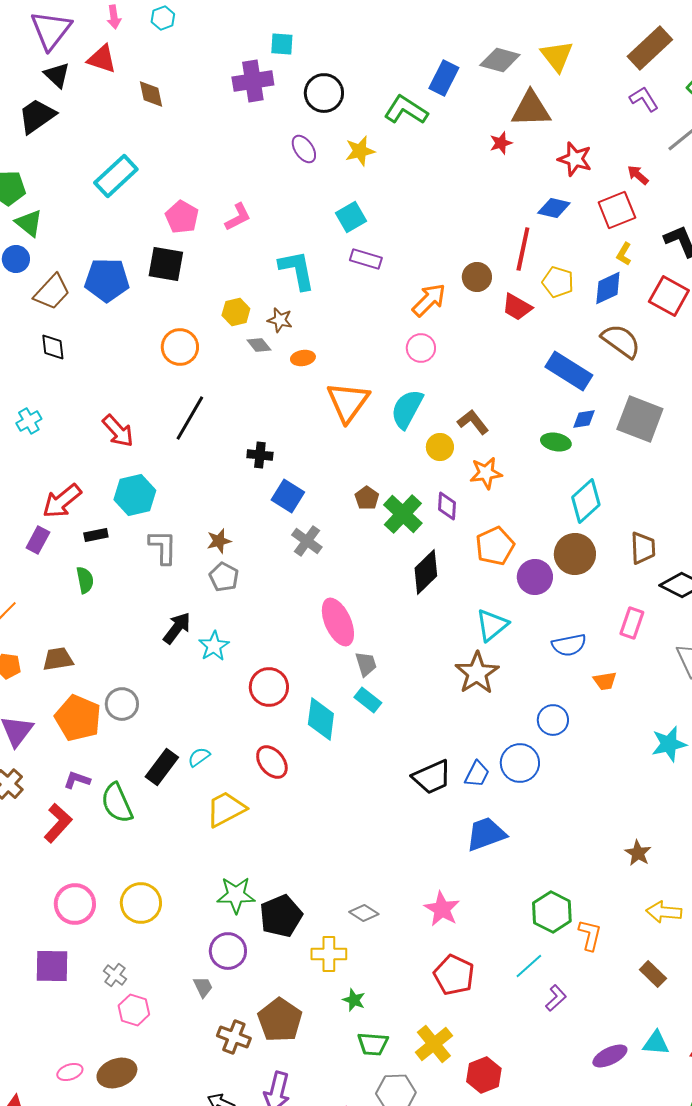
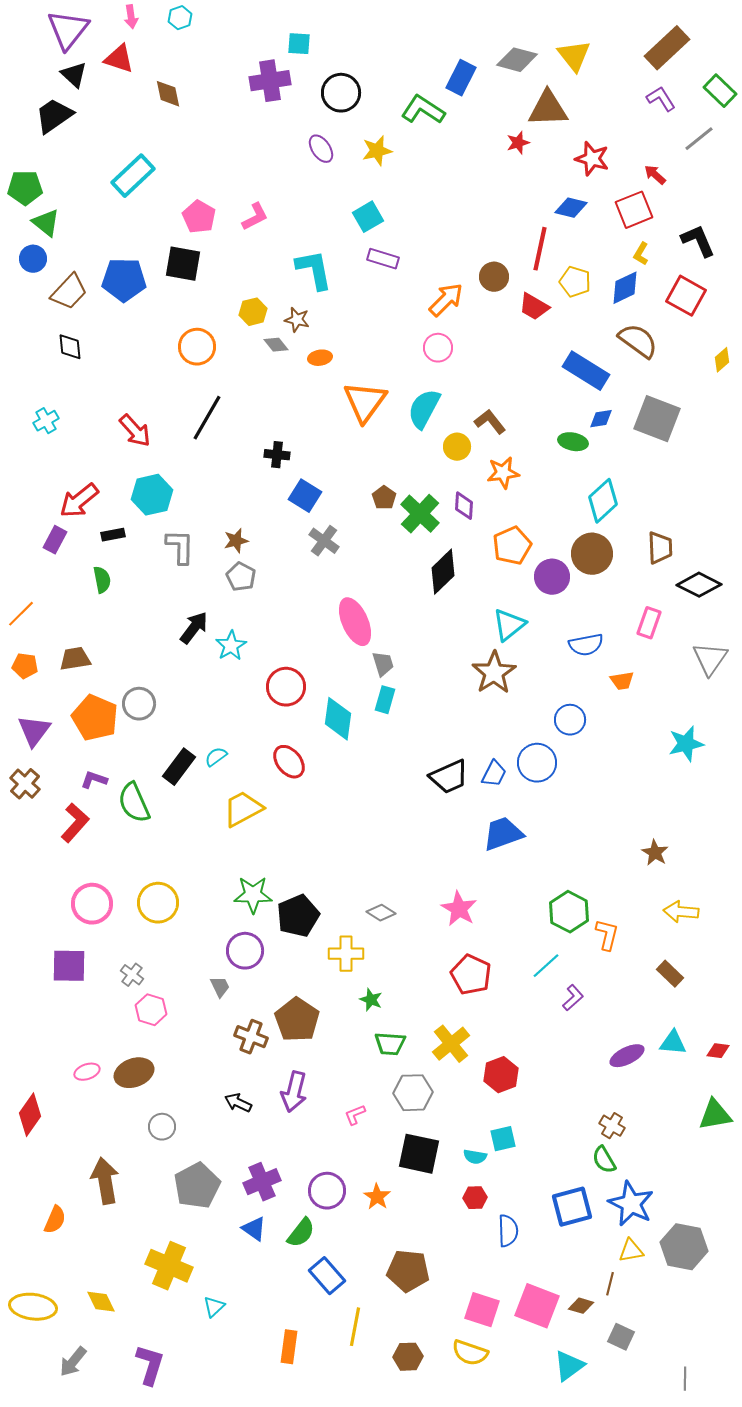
cyan rectangle: (368, 700) -> (385, 700), turned 68

